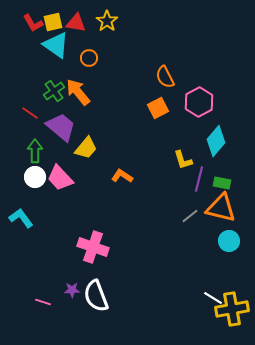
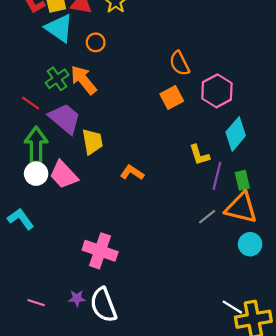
yellow trapezoid: (86, 148) -> (92, 142), turned -50
green arrow: (35, 151) -> (36, 145), size x1.4
green rectangle: (222, 183) -> (242, 180), turned 66
pink line: (43, 302) -> (36, 303), moved

